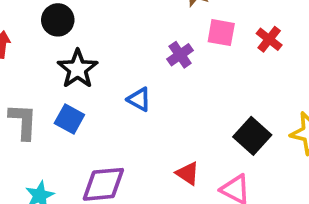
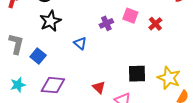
blue square: (69, 119) -> (38, 56), moved
black square: (252, 136) -> (137, 74), turned 36

